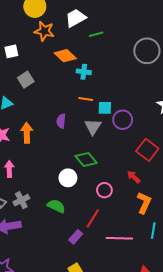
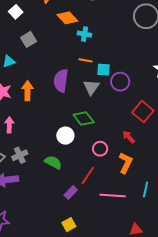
white square: (11, 51) -> (16, 12), turned -32
purple semicircle: (61, 121) -> (61, 81), size x1.6
orange L-shape: (144, 203) -> (126, 163), moved

